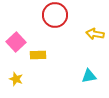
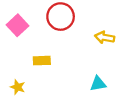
pink square: (16, 42) -> (18, 25), moved

